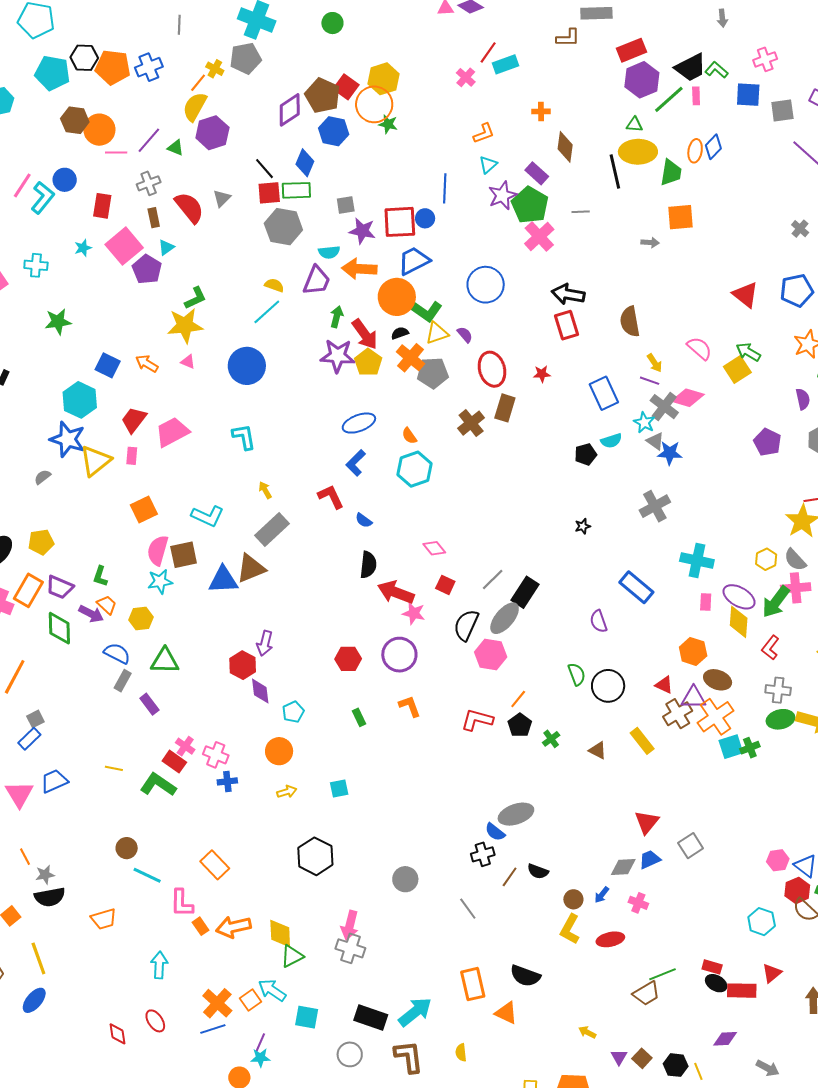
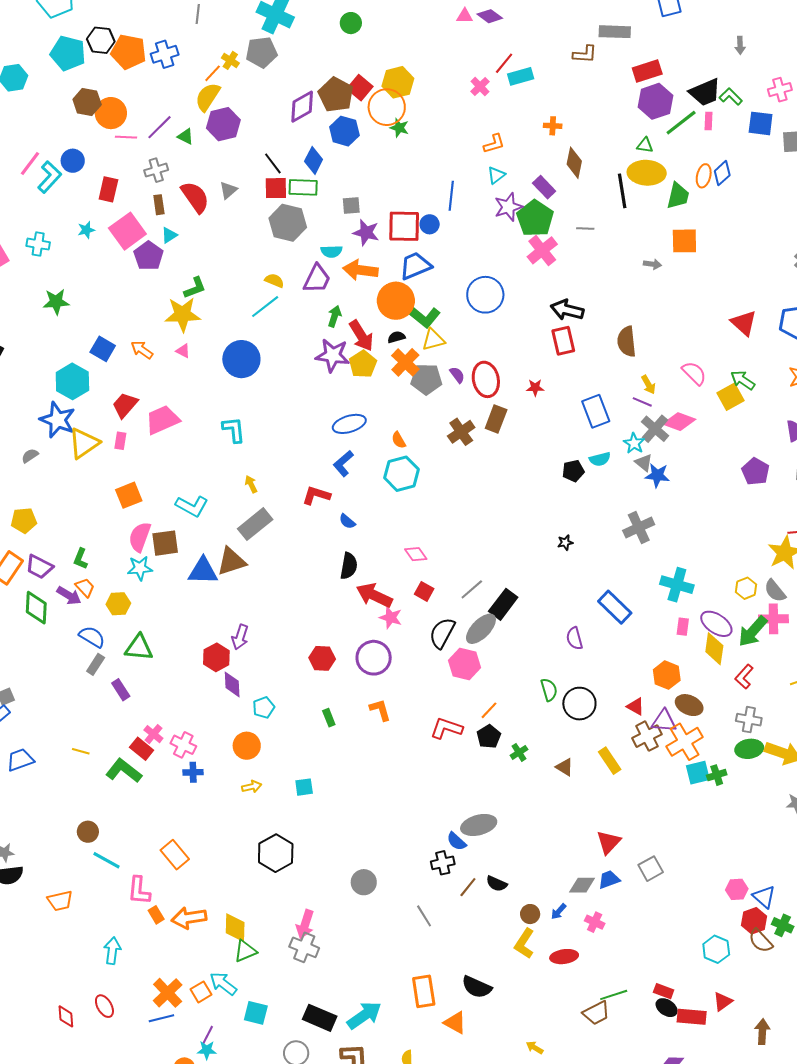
purple semicircle: (465, 335) -> (457, 375), moved
red L-shape: (331, 497) -> (316, 495), turned -52

